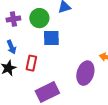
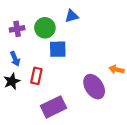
purple ellipse: (85, 73) -> (94, 87), turned -50

